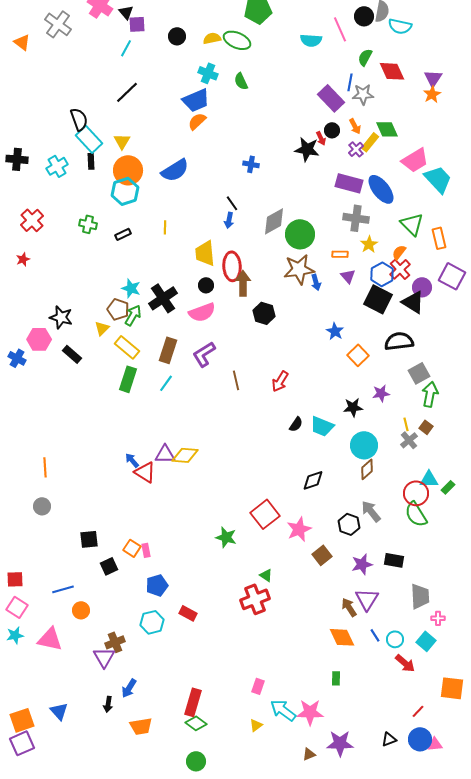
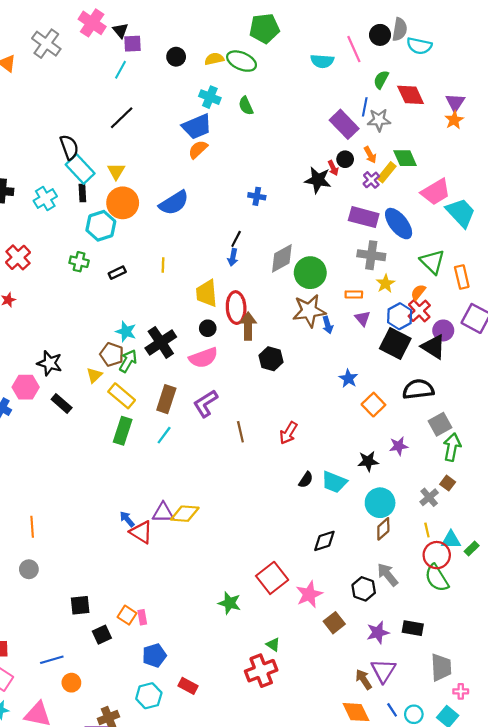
cyan hexagon: (125, 191) -> (101, 226), moved
black line: (232, 203) -> (236, 239), turned 63
yellow line: (406, 424) -> (427, 530), moved

